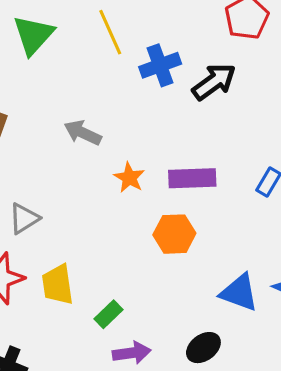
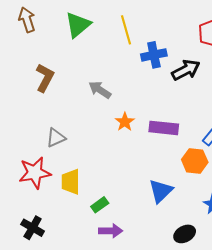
orange hexagon: (174, 234) -> (195, 161), moved
blue triangle: (239, 293) -> (161, 191), moved, turned 48
black ellipse: (203, 348) -> (185, 234), moved

